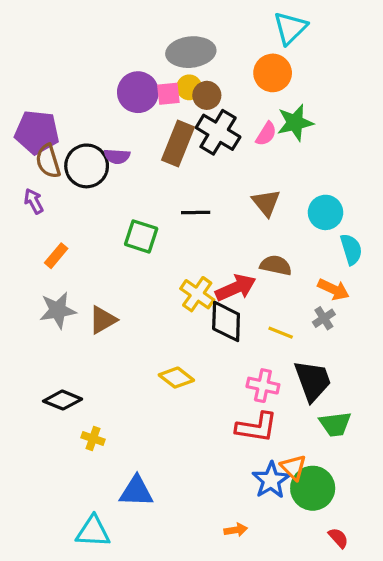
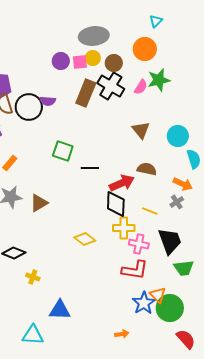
cyan triangle: (290, 28) -> (156, 21), size x0.6
purple circle: (138, 92) -> (61, 61), size x0.7
brown circle: (207, 95) -> (114, 63), moved
black line: (196, 212) -> (90, 168), moved
yellow cross: (197, 294) -> (124, 228), moved, turned -35
red semicircle: (338, 538) -> (186, 339), size x1.5

